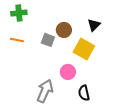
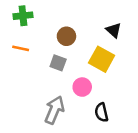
black triangle: (94, 25) -> (114, 30), turned -32
brown circle: (64, 30) -> (66, 36), moved
gray square: (48, 40) -> (58, 63), moved

